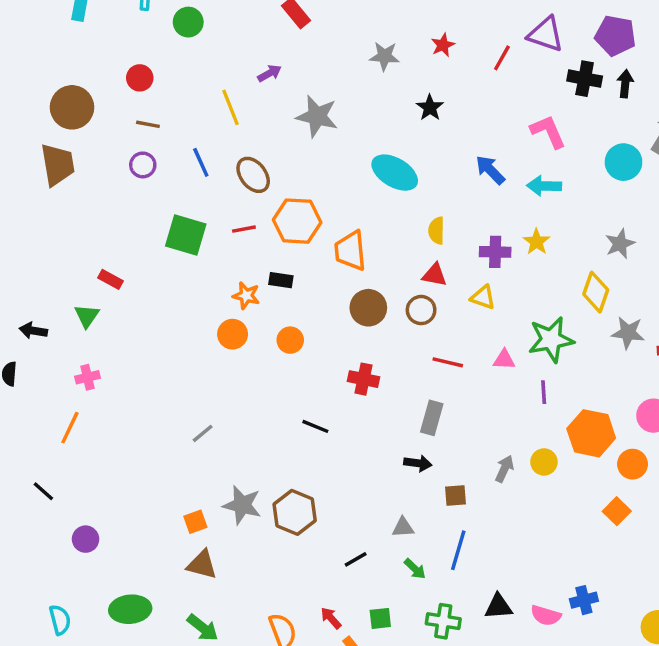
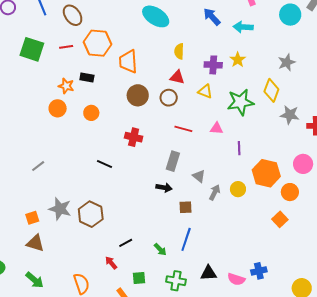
green star: (551, 340) -> (241, 102), moved
gray triangle: (403, 527) -> (199, 176), moved, turned 40
red arrow: (331, 618) -> (111, 263), moved

